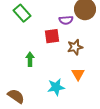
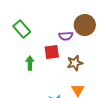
green arrow: (30, 59) -> (30, 63), moved

